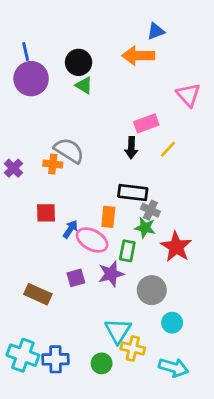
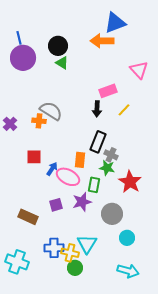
blue triangle: (156, 31) -> (115, 23), size x1.6
black rectangle: (133, 193) -> (98, 142), turned -75
yellow cross: (133, 348) -> (70, 253), moved
blue cross: (55, 359) -> (54, 248), moved

